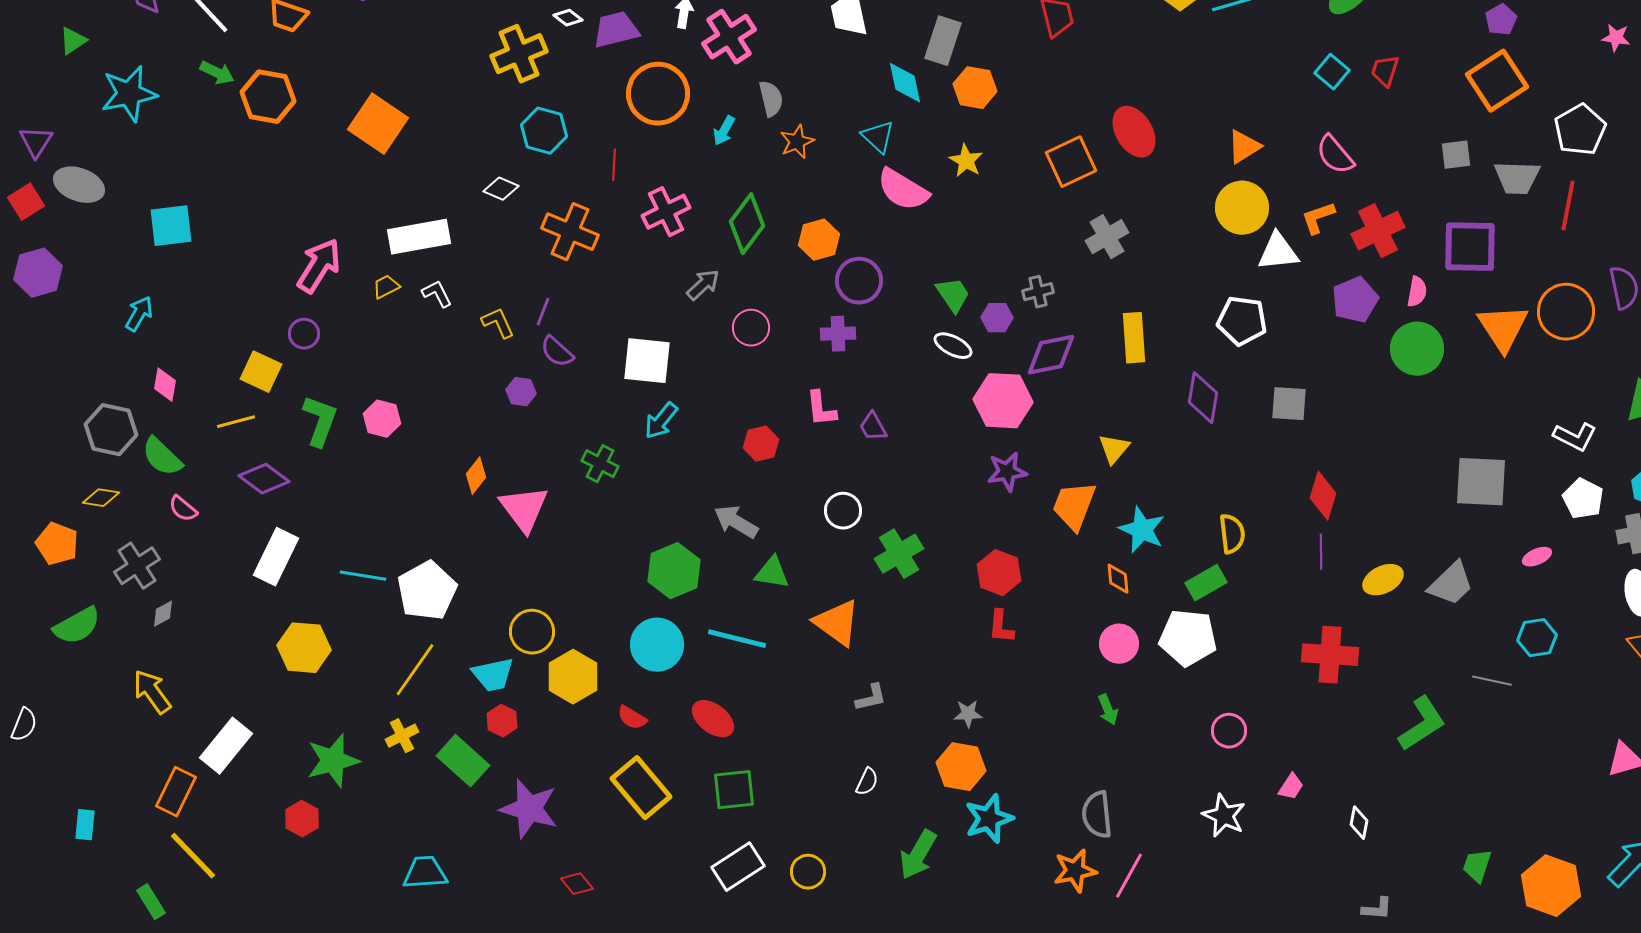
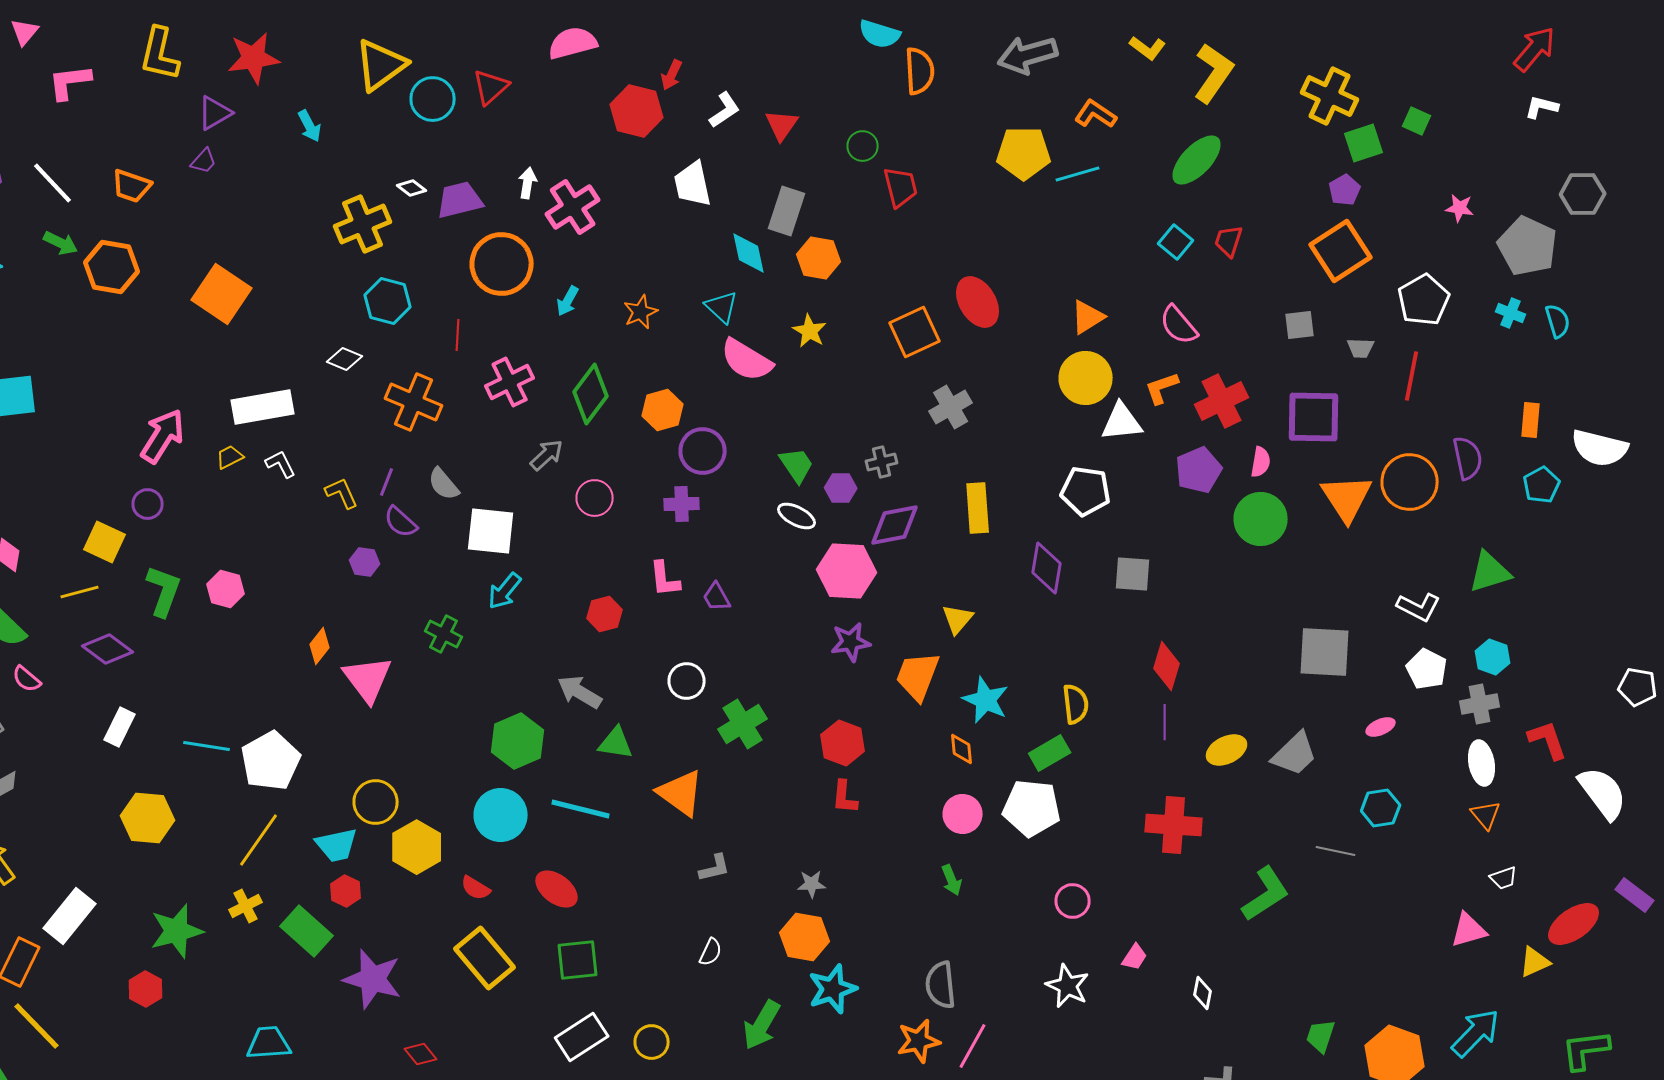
gray semicircle: (771, 99) -> (444, 484), moved, turned 153
gray trapezoid: (1517, 178) -> (1361, 348), size x0.6
white rectangle: (276, 557) -> (120, 727), size x0.7

